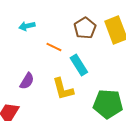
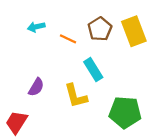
orange line: (54, 47) -> (68, 39), moved

